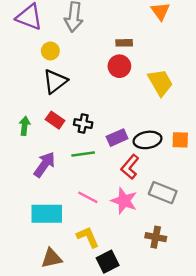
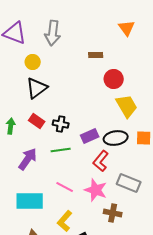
red circle: (119, 66) -> (114, 79), moved
yellow trapezoid: (160, 83) -> (127, 106), moved
yellow L-shape: (88, 237) -> (65, 221), turned -115
brown cross: (156, 237) -> (113, 213), moved

